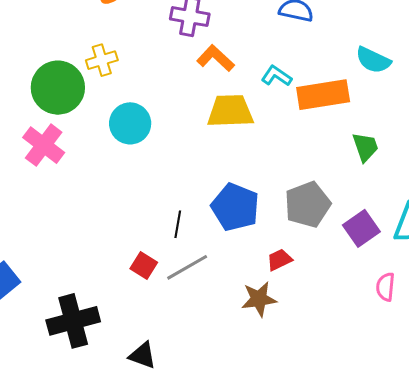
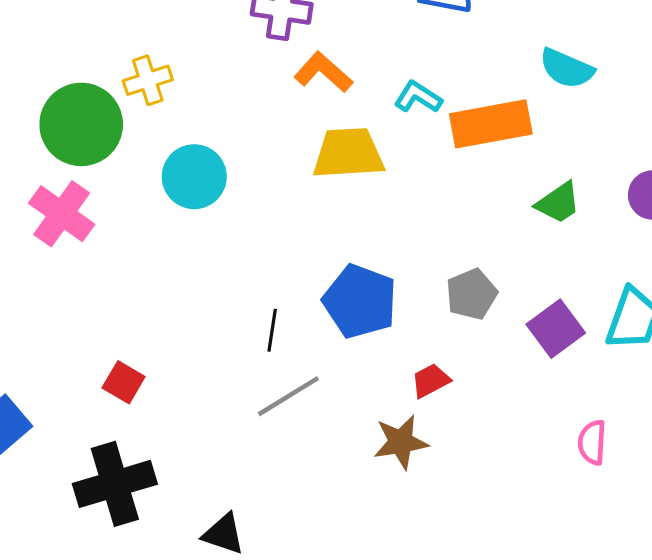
green trapezoid: (365, 147) -> (558, 203), turned 76
gray pentagon: (308, 205) -> (472, 294), size x0.7
red square: (144, 265) -> (124, 382), moved
pink semicircle: (385, 287) -> (592, 442), moved

